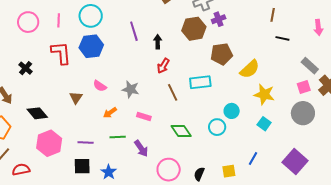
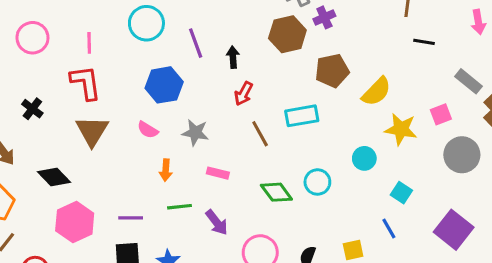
cyan circle: (91, 16) -> (146, 23), moved
pink line: (59, 20) -> (89, 43), moved
blue hexagon: (91, 46) -> (164, 85), moved
pink square: (304, 87) -> (441, 114), moved
brown triangle: (76, 98) -> (92, 131), moved, size x1.6
cyan circle: (232, 111) -> (364, 158), moved
orange arrow: (110, 113) -> (166, 170), turned -48
cyan square: (264, 124) -> (401, 193), moved
cyan circle: (217, 127) -> (317, 182), moved
blue line: (253, 158) -> (389, 228), turned -56

